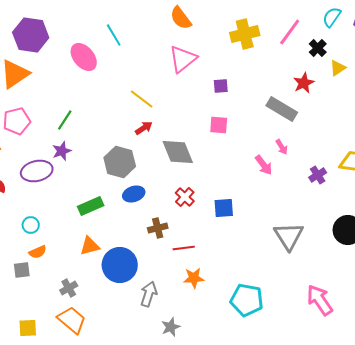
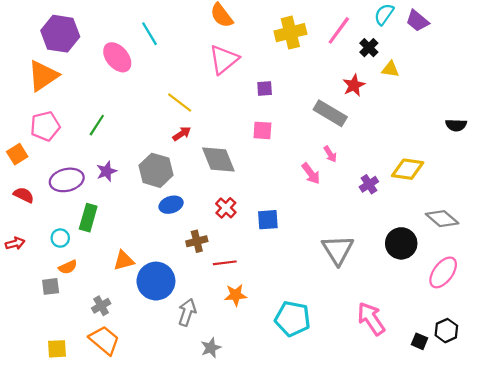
yellow triangle: (338, 68) -> (390, 69), turned 42
purple star: (62, 151) -> (106, 171), moved
green rectangle: (91, 206) -> (88, 218), moved, turned -50

